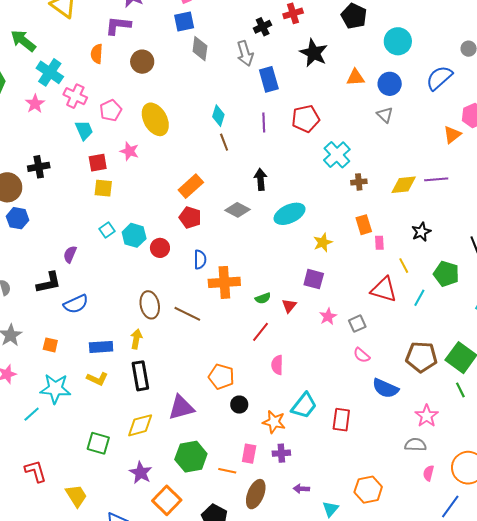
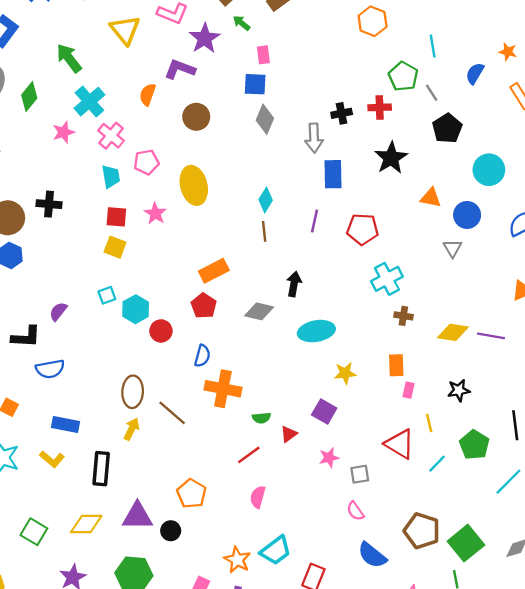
gray diamond: (237, 210) -> (259, 311), turned -30
yellow arrow: (136, 339) -> (132, 429), moved
black circle: (239, 405) -> (171, 531), moved

